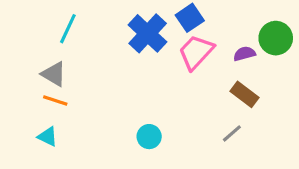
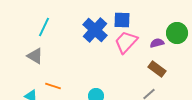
blue square: (190, 18) -> (122, 20), turned 36
orange line: (55, 101) -> (53, 86), moved

